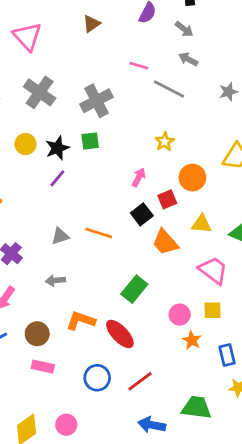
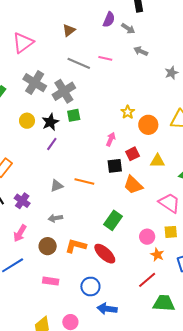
gray arrow: (184, 29) -> (128, 28), moved
pink triangle: (27, 36) -> (23, 43), turned 40
gray line: (169, 89) -> (79, 63), moved
gray cross: (96, 101) -> (64, 91), moved
orange circle: (192, 178) -> (148, 125), moved
black square: (142, 214) -> (115, 166), turned 35
yellow triangle: (202, 224) -> (157, 161), moved
brown circle: (37, 334) -> (48, 246), moved
red line: (140, 381) -> (147, 280), moved
blue arrow: (152, 425) -> (107, 309), moved

